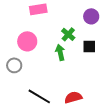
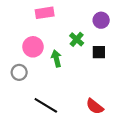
green arrow: (60, 52) -> (56, 59), moved
red semicircle: (73, 97) -> (95, 106), moved, turned -126

